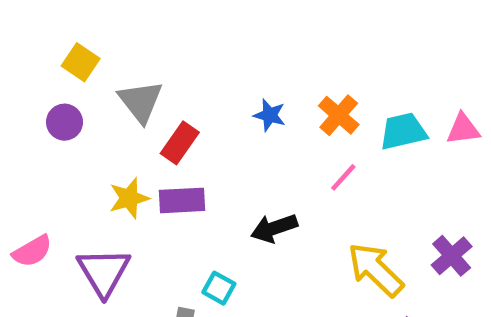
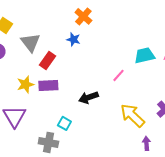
blue star: (270, 115) -> (73, 39), moved
orange cross: (339, 115) -> (83, 16), moved

